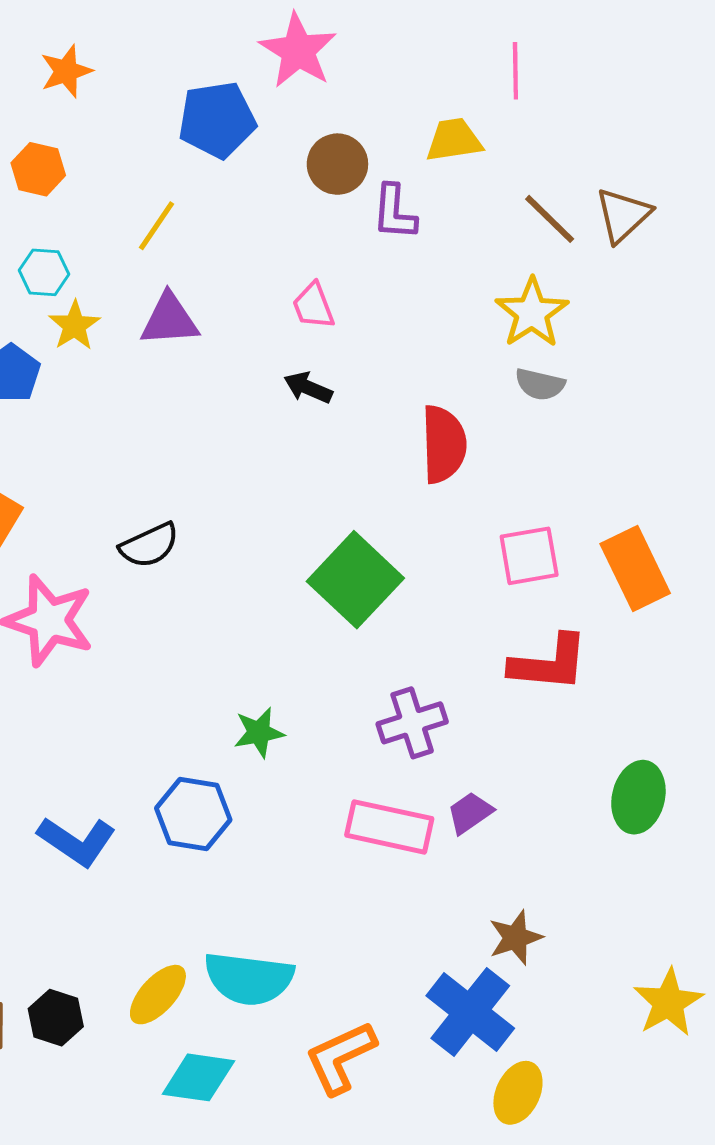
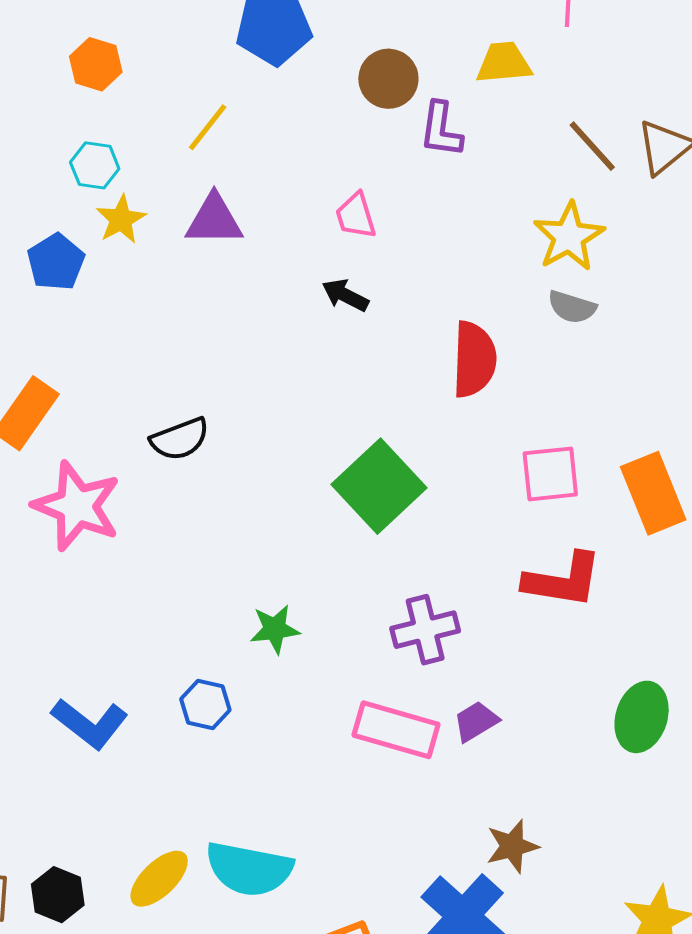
blue hexagon: (193, 814) -> (205, 704), size x0.7

